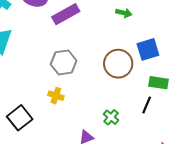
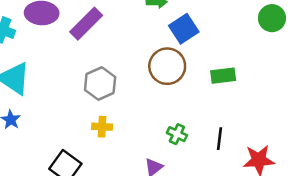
blue square: (148, 49) -> (184, 29), moved
black line: (147, 105) -> (220, 139), moved

